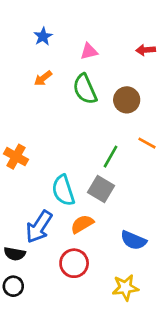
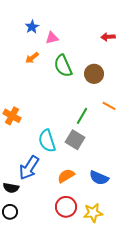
pink triangle: (89, 51) -> (52, 38), moved
orange semicircle: (82, 224) -> (66, 176), moved
red circle: (74, 263) -> (66, 207), moved

